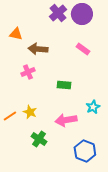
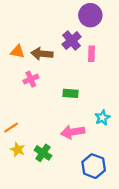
purple cross: (58, 13) -> (72, 41), moved
orange triangle: (16, 34) -> (18, 52), moved
pink rectangle: (83, 49) -> (91, 54), turned 56
yellow star: (30, 112) -> (18, 150), moved

